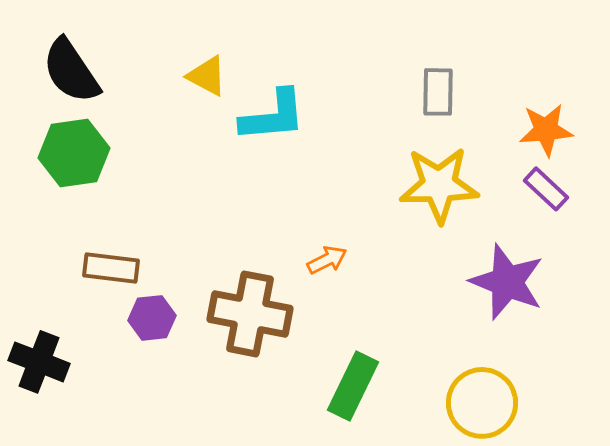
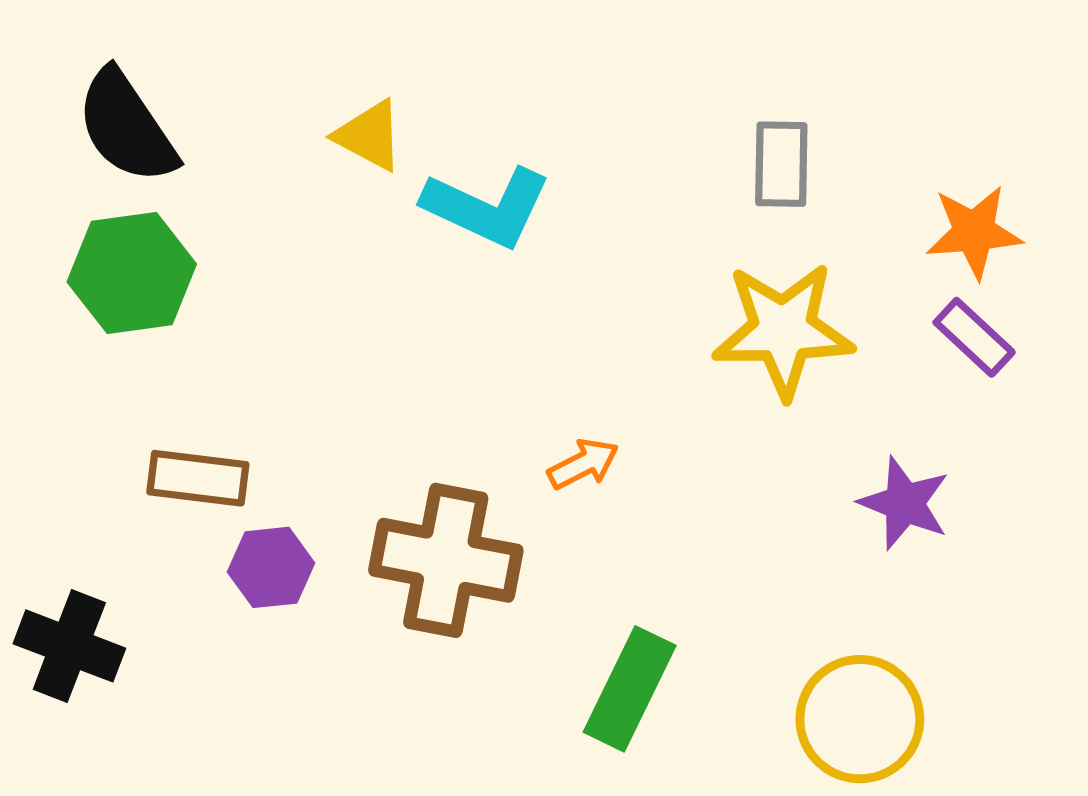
cyan L-shape: (273, 116) -> (487, 207), turned 30
purple star: (507, 282) -> (904, 503), size x0.7

